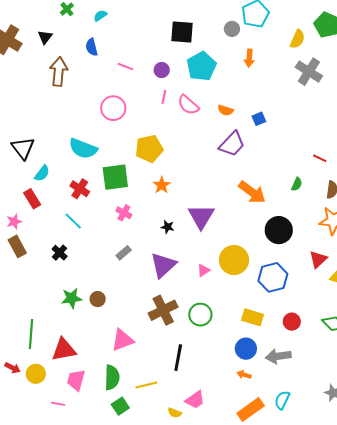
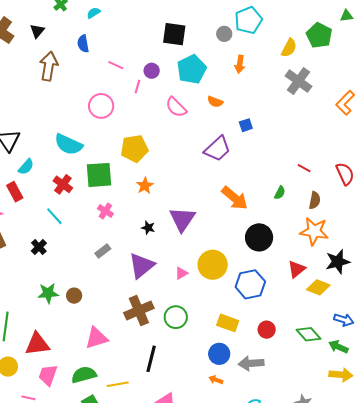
pink line: (164, 97) -> (137, 87), moved
orange semicircle: (225, 110) -> (215, 102), moved
green semicircle: (112, 377) -> (84, 375), turned -110

